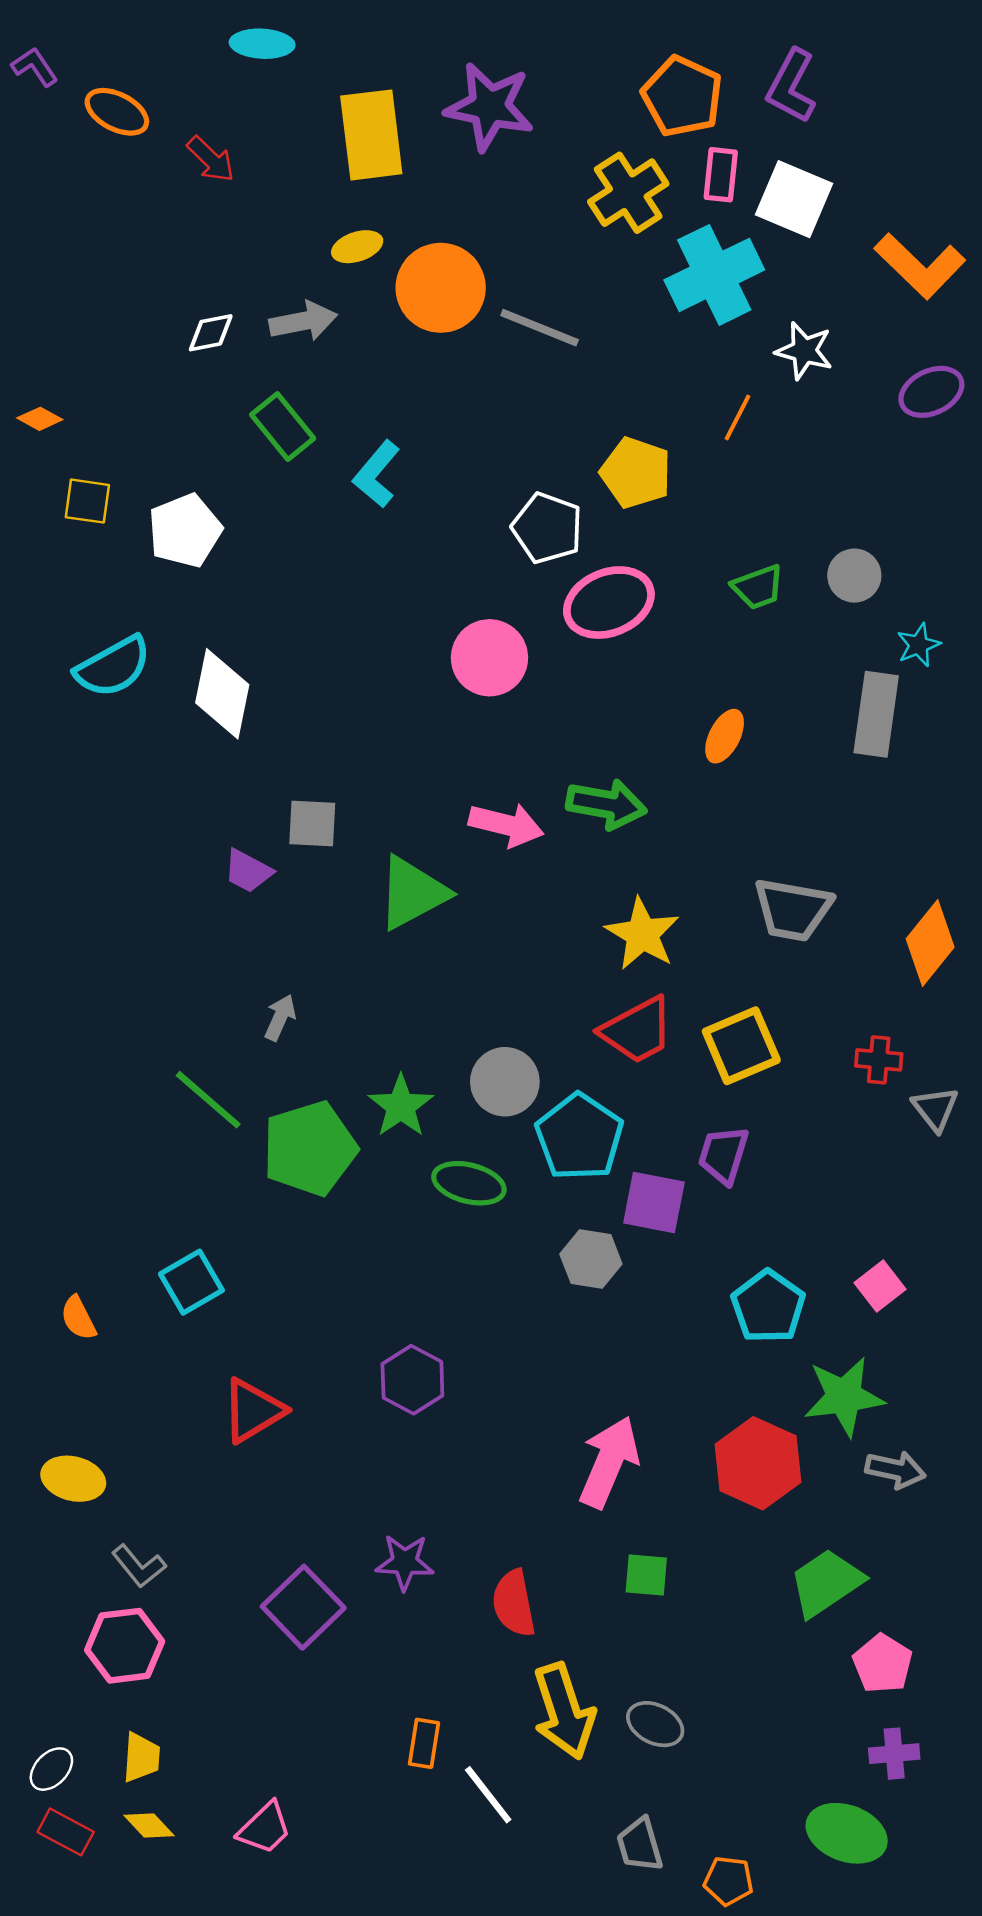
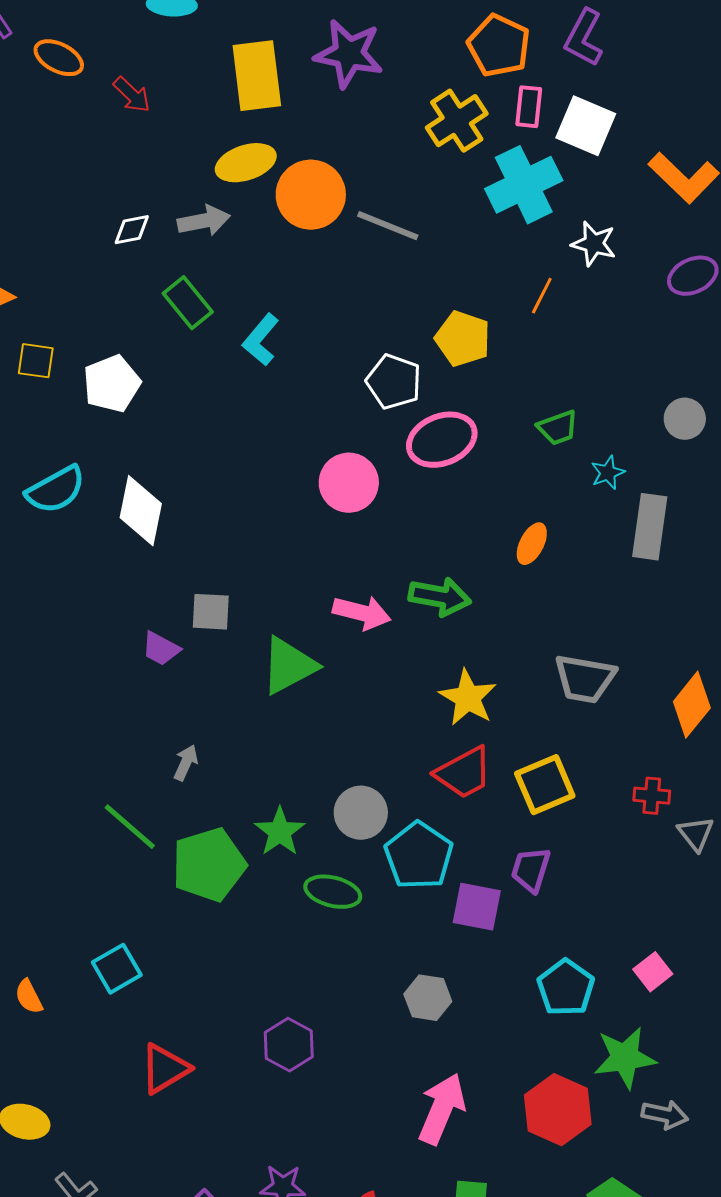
yellow ellipse: (357, 247) -> (246, 163), size x1.5
gray circle: (854, 576) -> (685, 419), moved
cyan star: (919, 645) -> (608, 473), moved
gray hexagon: (591, 1259) -> (428, 998), moved

